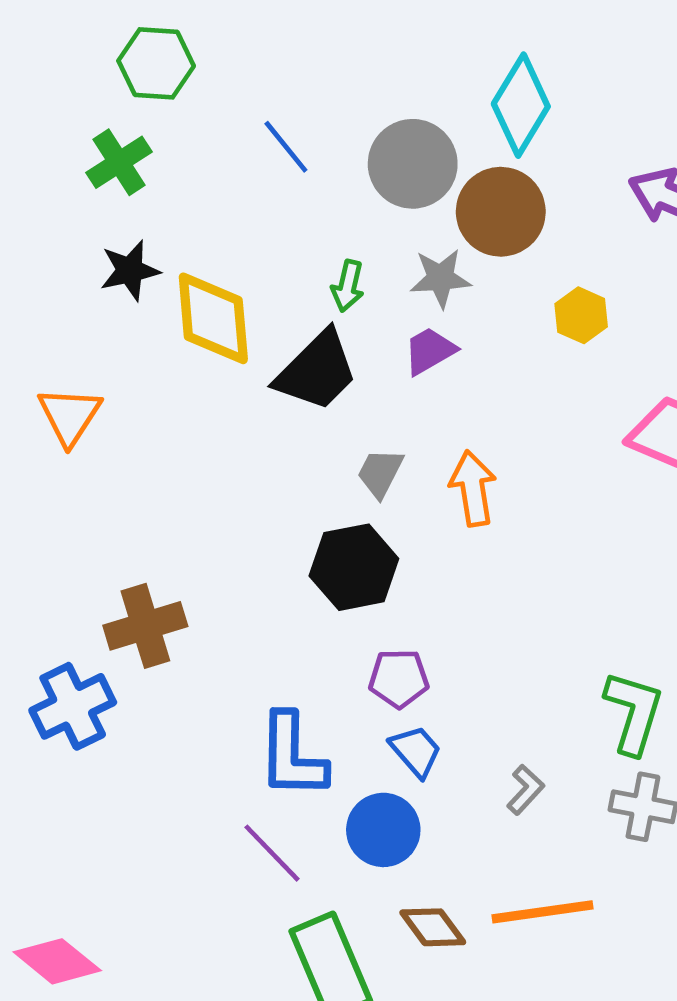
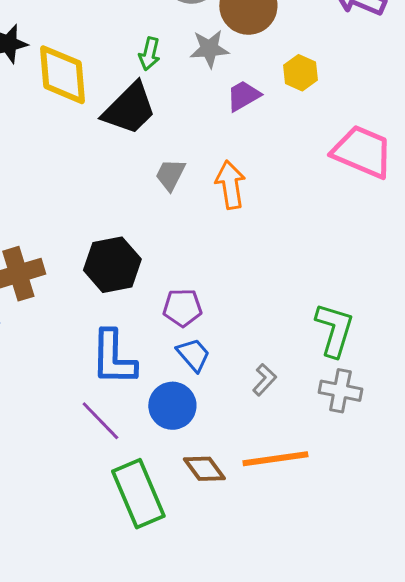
purple trapezoid: (430, 351) -> (243, 96), moved
black hexagon: (354, 567) -> (112, 265), moved

